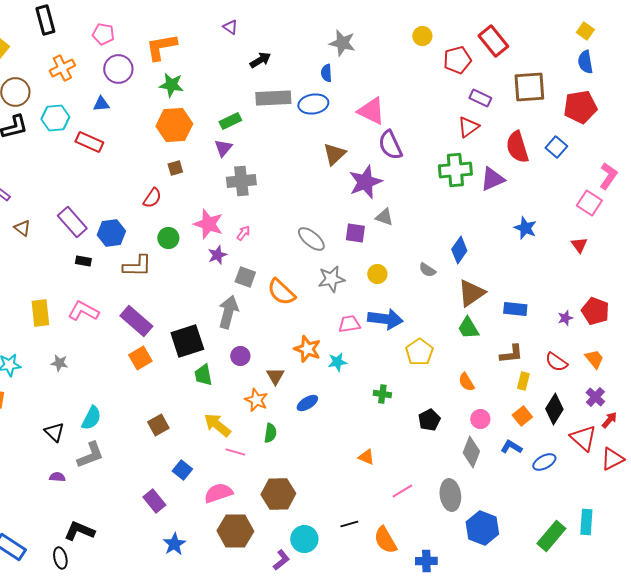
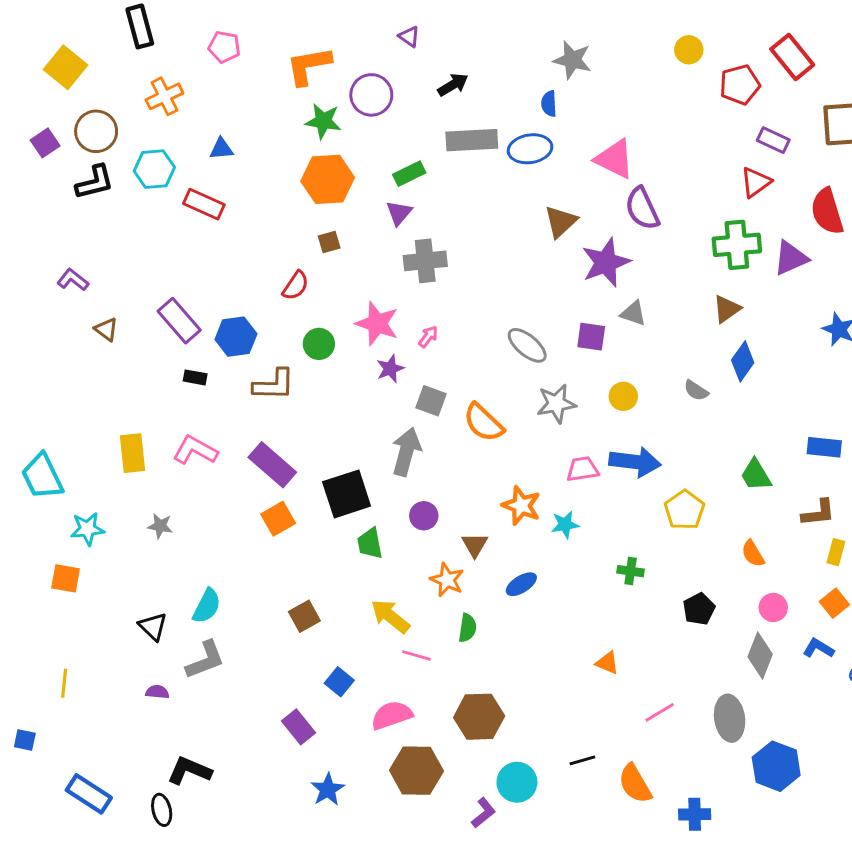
purple circle: (118, 69) -> (371, 95), moved
brown triangle: (471, 293) -> (727, 309), moved, size x0.7

